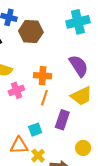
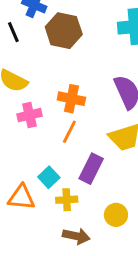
cyan square: (35, 130) -> (49, 177), turned -32
yellow cross: (38, 156) -> (67, 200), moved, turned 32

